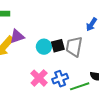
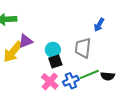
black square: (58, 46) -> (55, 62), moved
green line: (80, 86) -> (89, 74), moved

